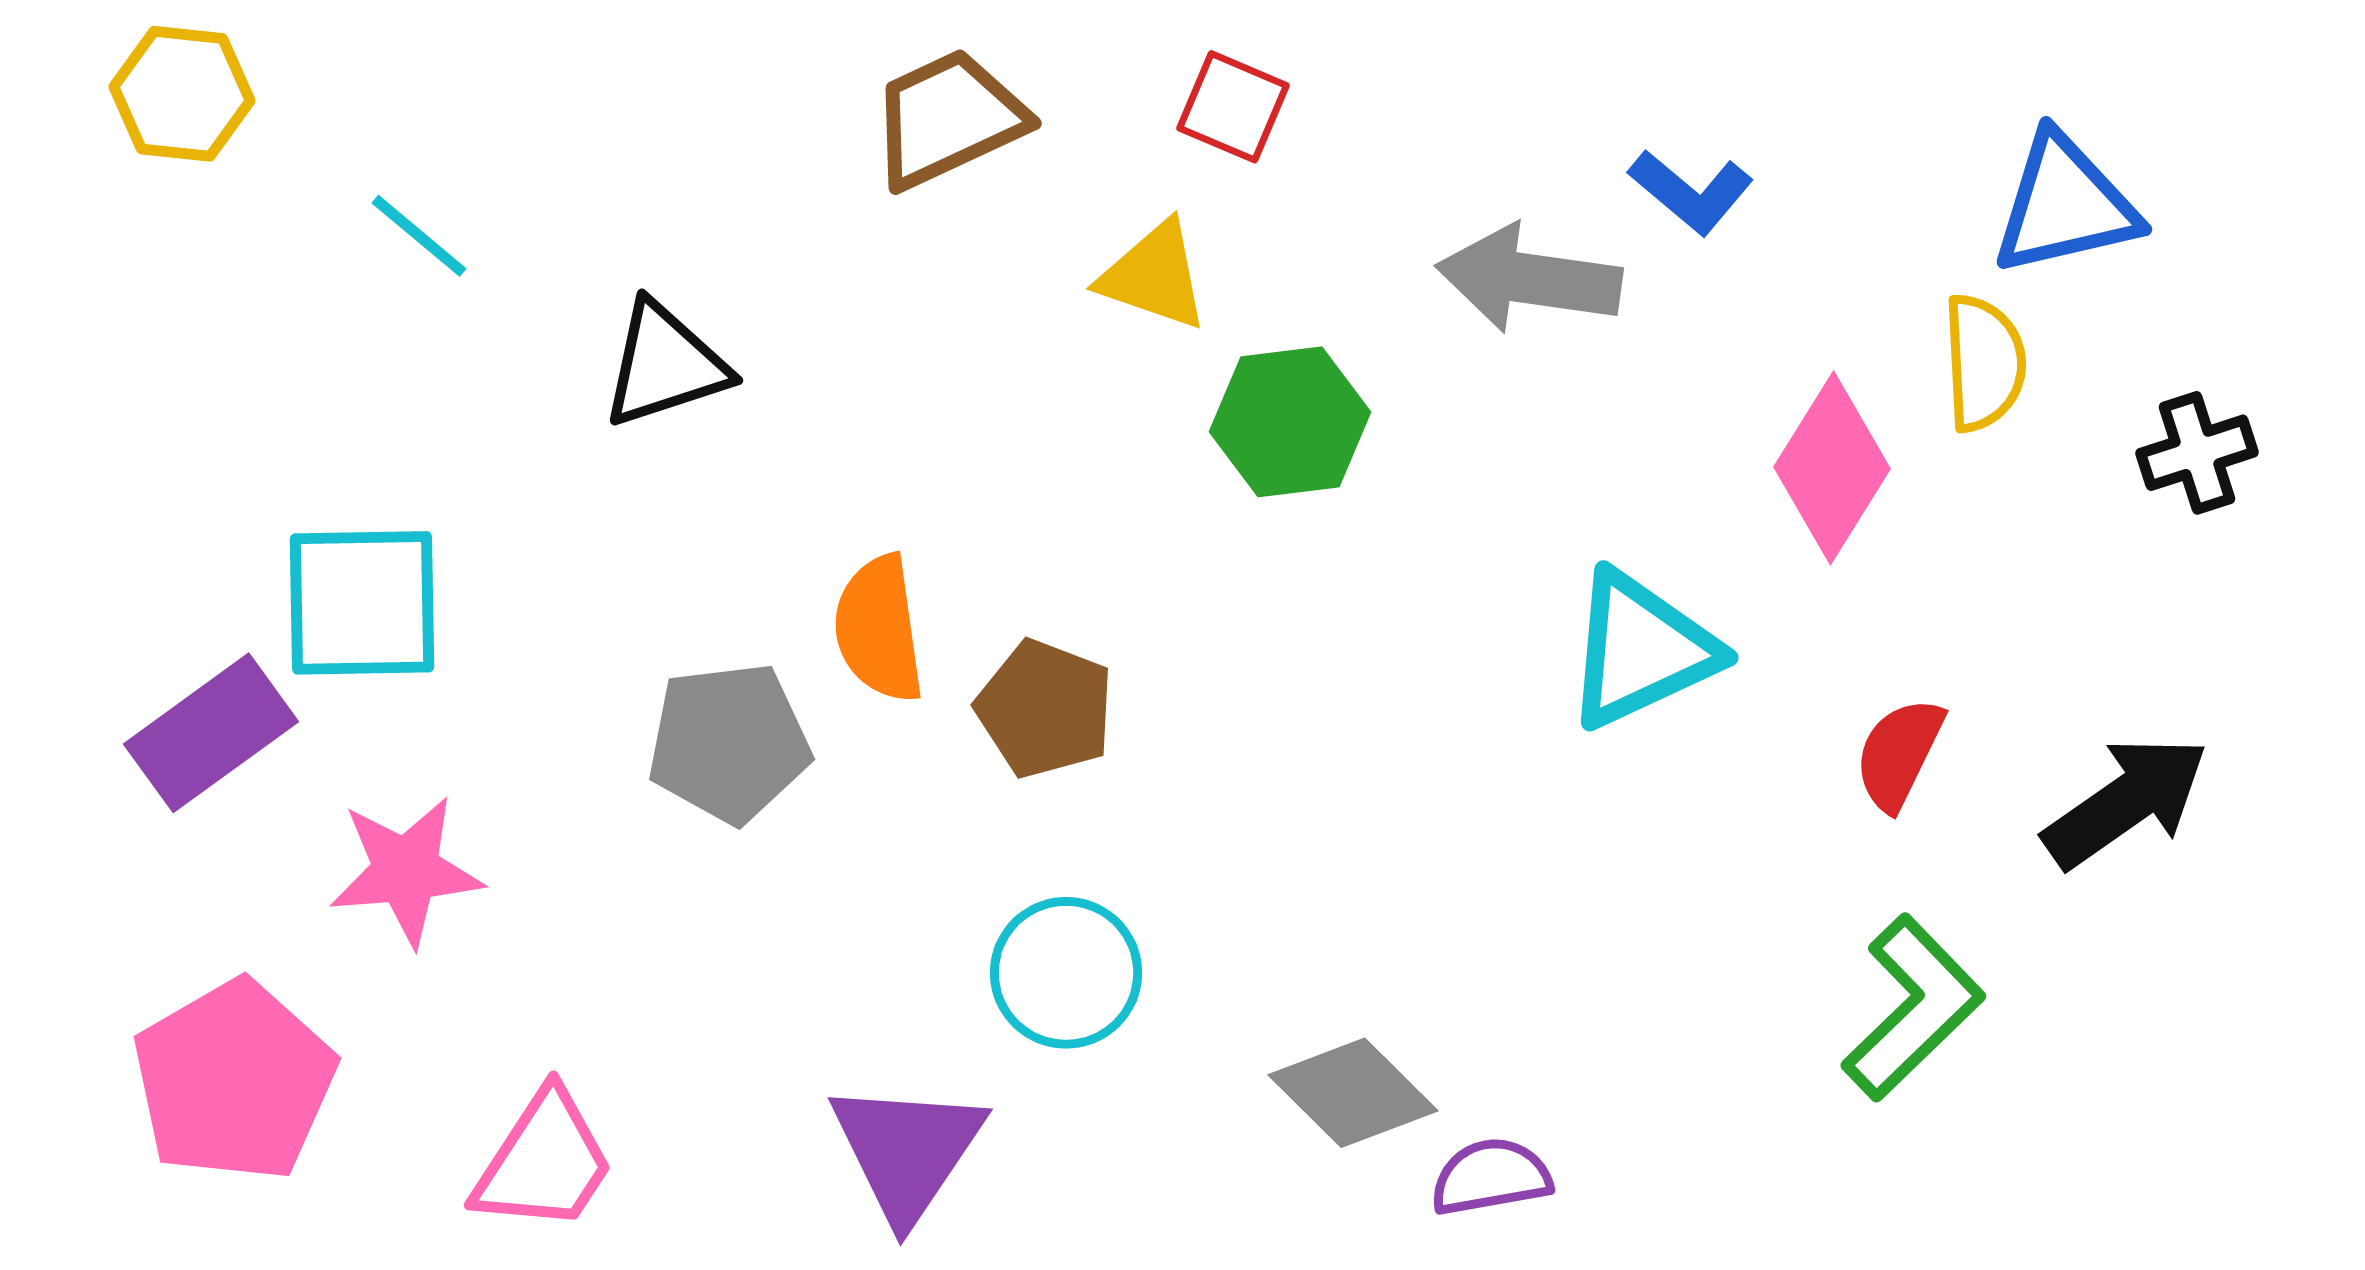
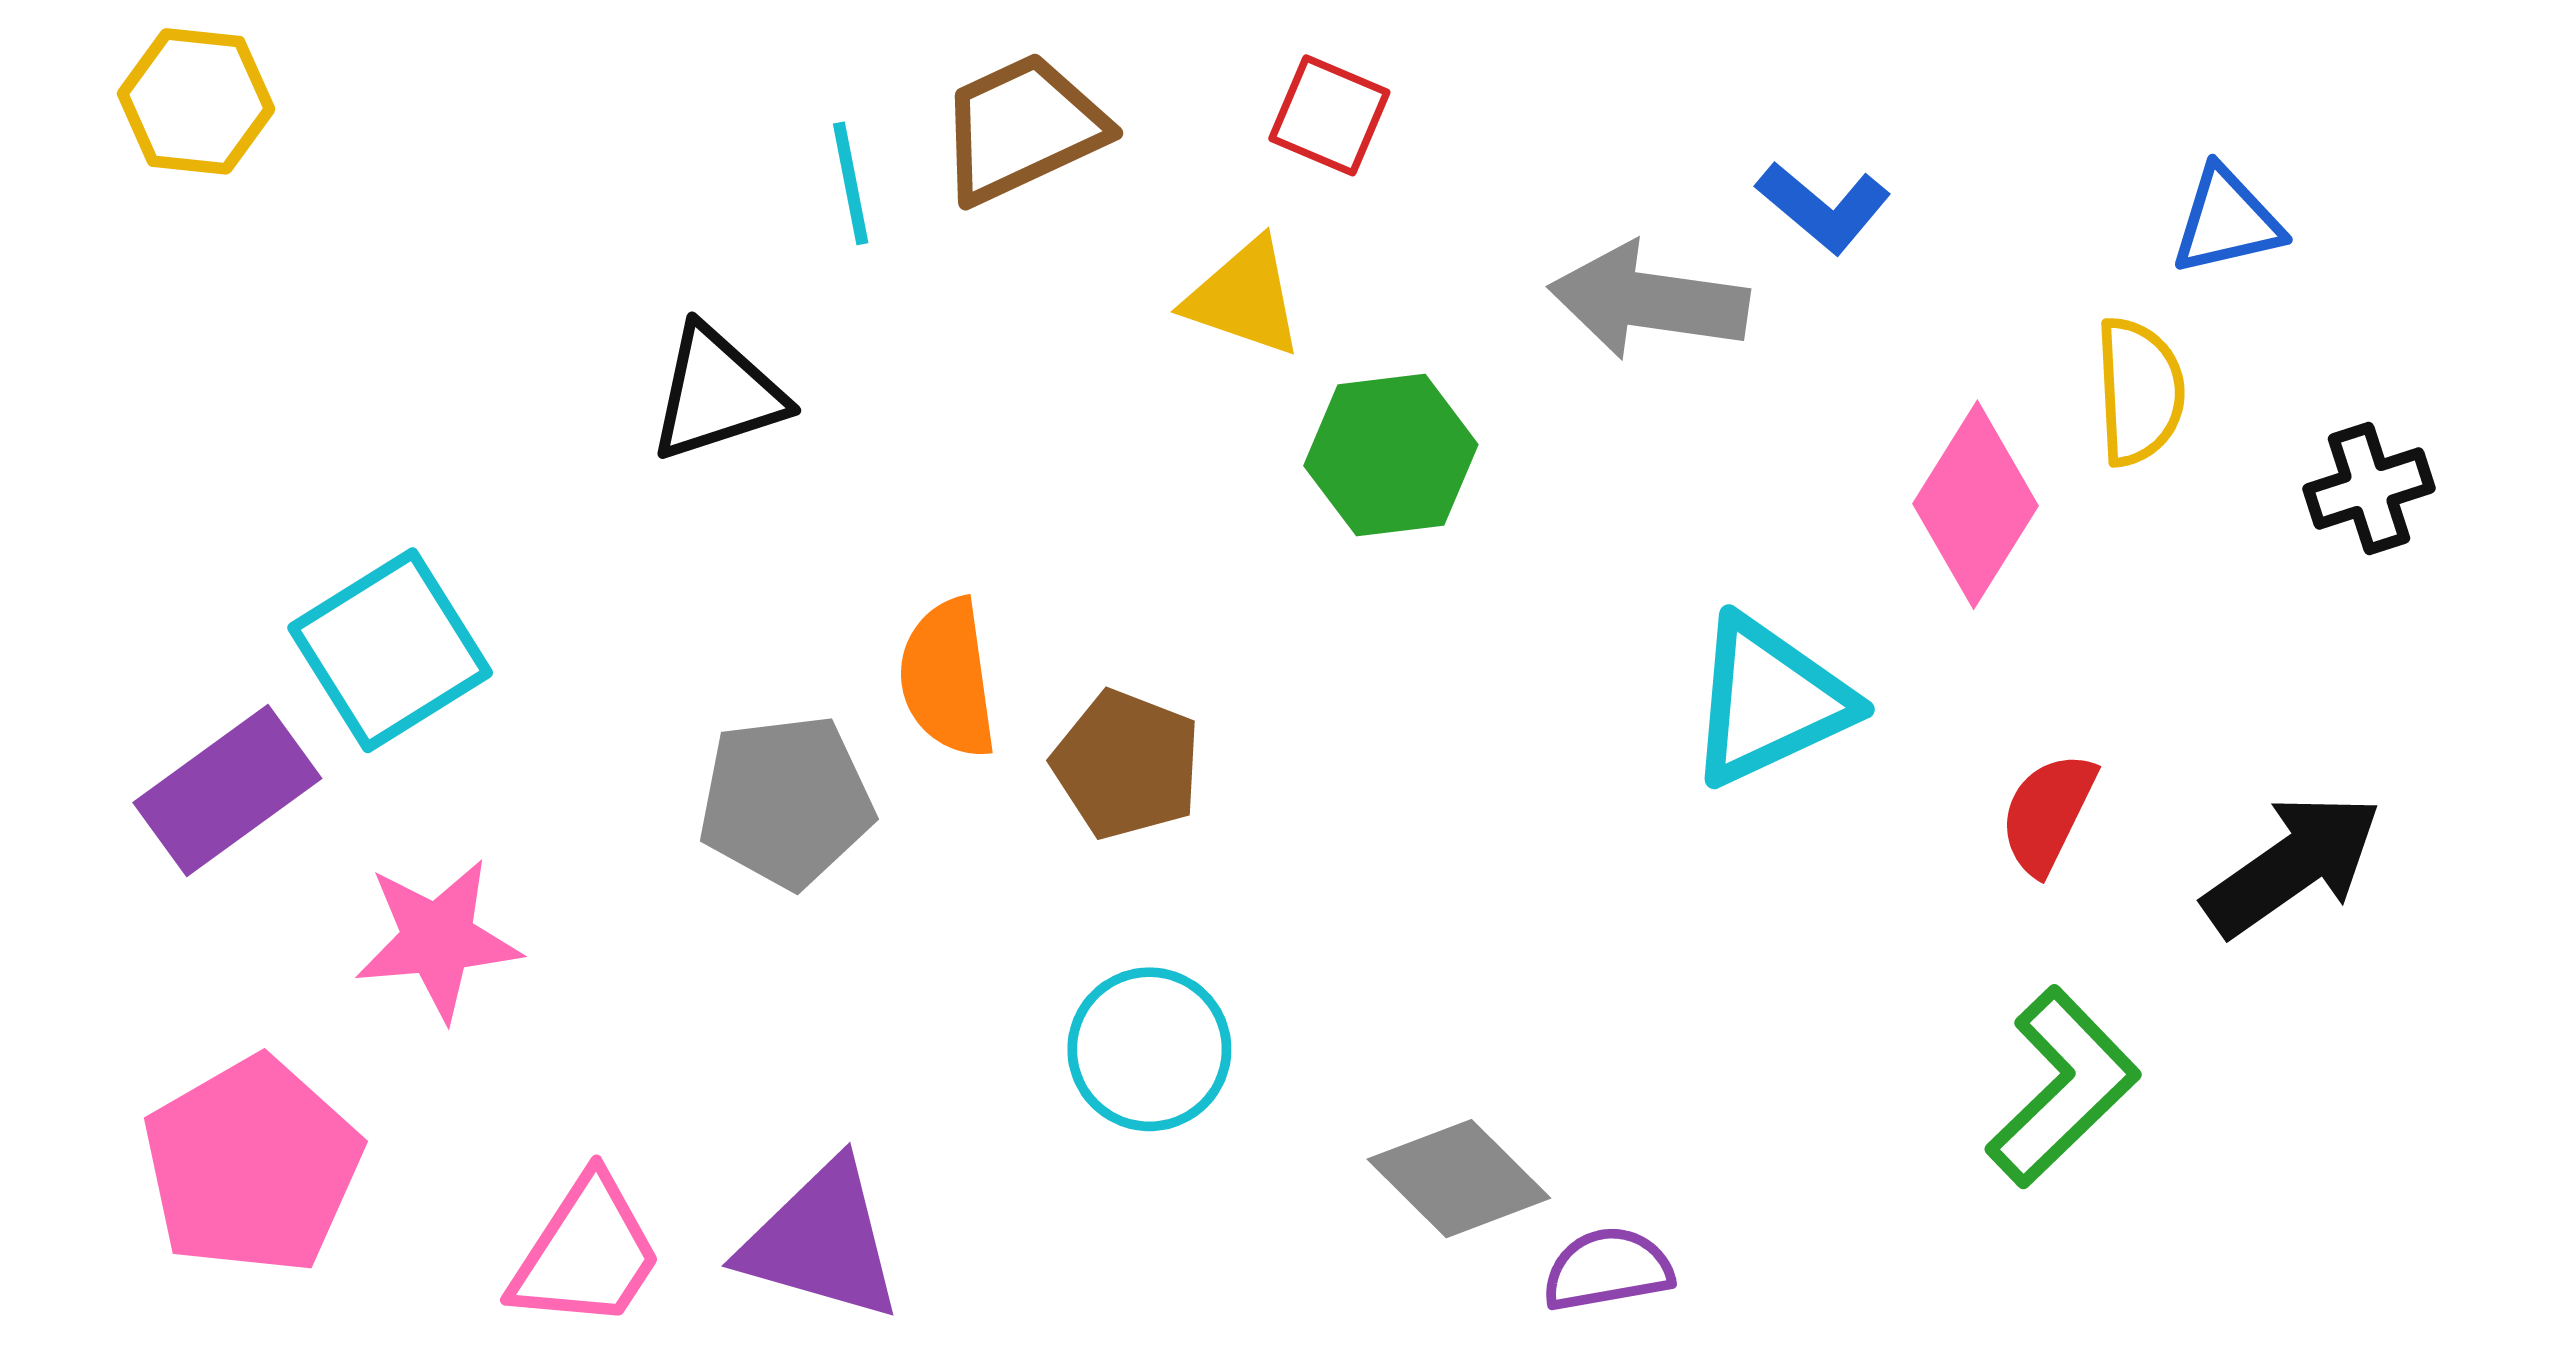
blue triangle: (2065, 205) -> (2227, 221), size x0.7
cyan line: (419, 236) -> (851, 183), moved, turned 39
cyan square: (362, 603) -> (390, 650), turned -31
purple triangle: (907, 1151) -> (822, 1241), moved, turned -48

